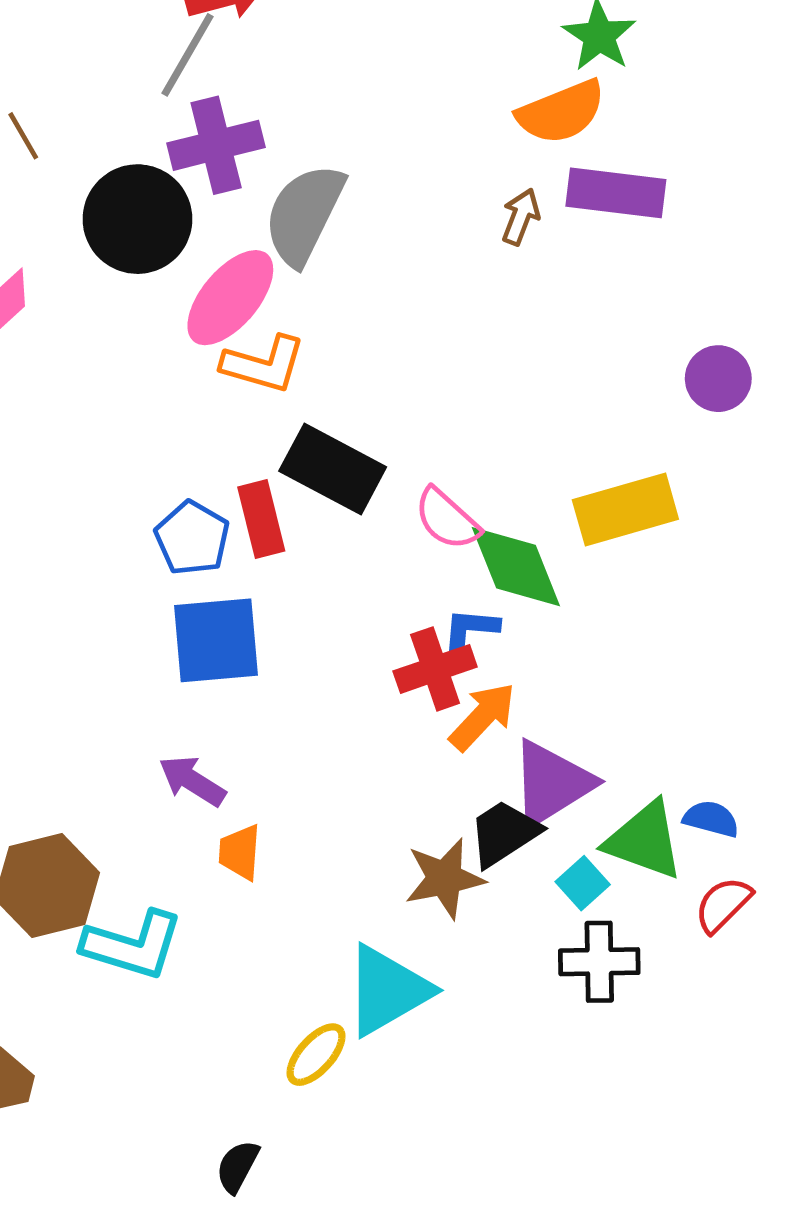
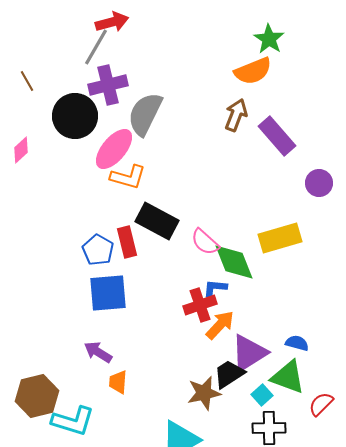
purple rectangle: (616, 193) -> (277, 136), moved, turned 42
brown arrow: (521, 217) -> (236, 115), size x1.4
blue semicircle: (711, 819) -> (297, 343), moved

